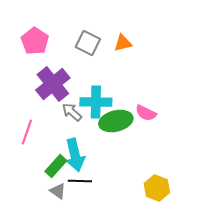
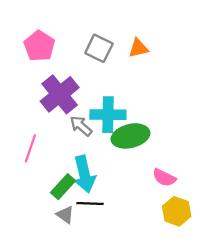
pink semicircle: (146, 113) -> (164, 178), moved

